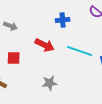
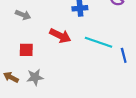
gray star: (50, 83) -> (35, 77), moved

